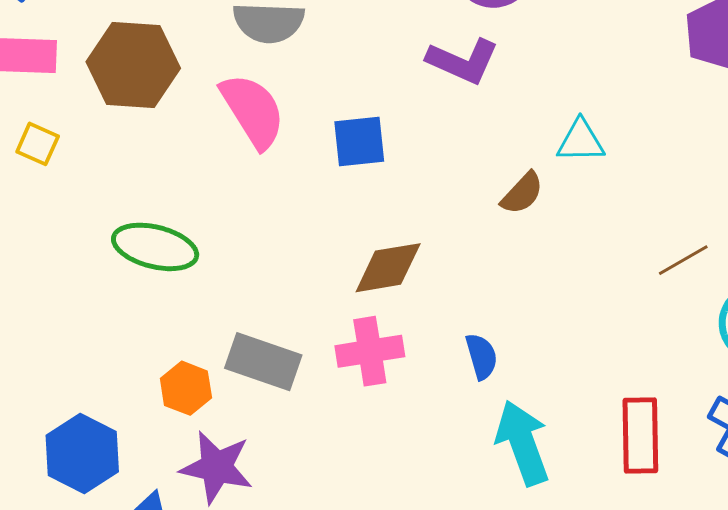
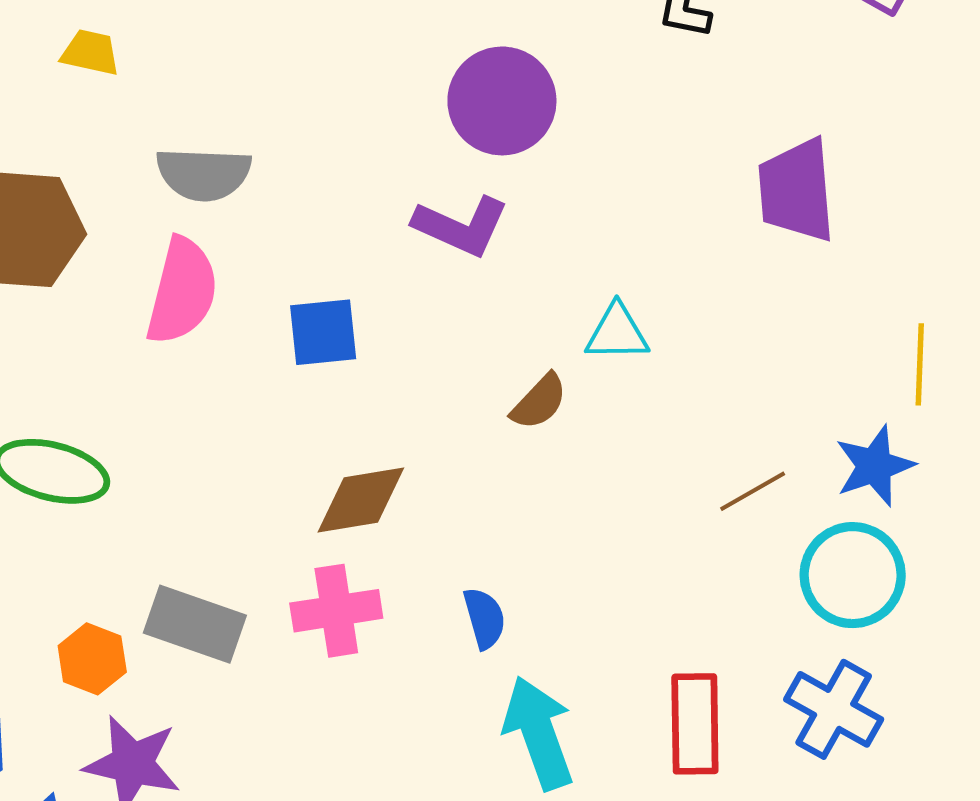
pink semicircle: (253, 111) -> (182, 291), turned 46

